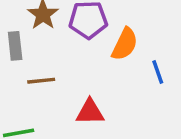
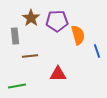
orange semicircle: (125, 44) -> (78, 35), turned -42

